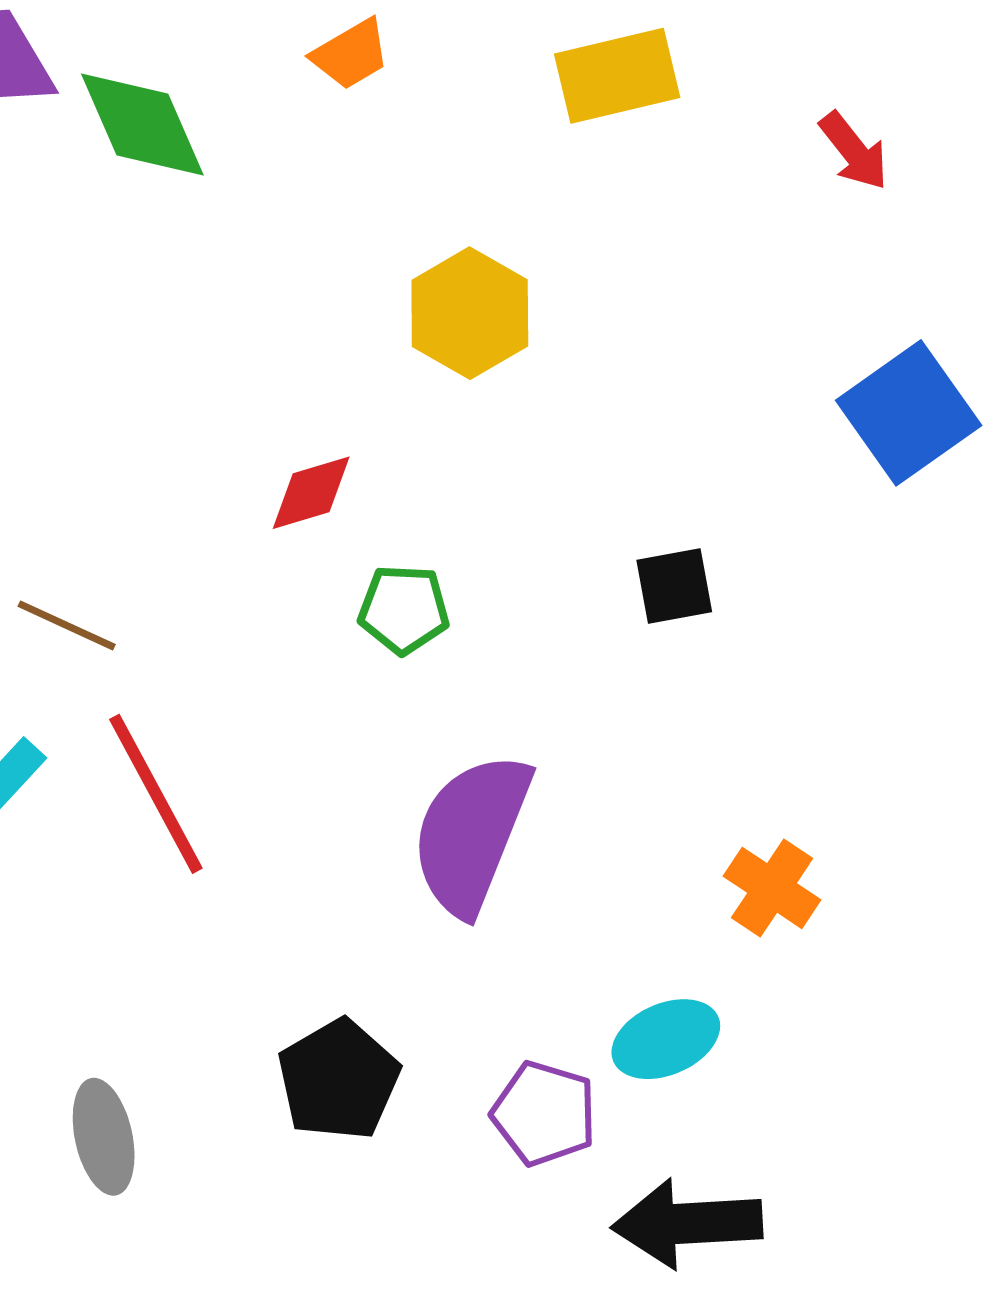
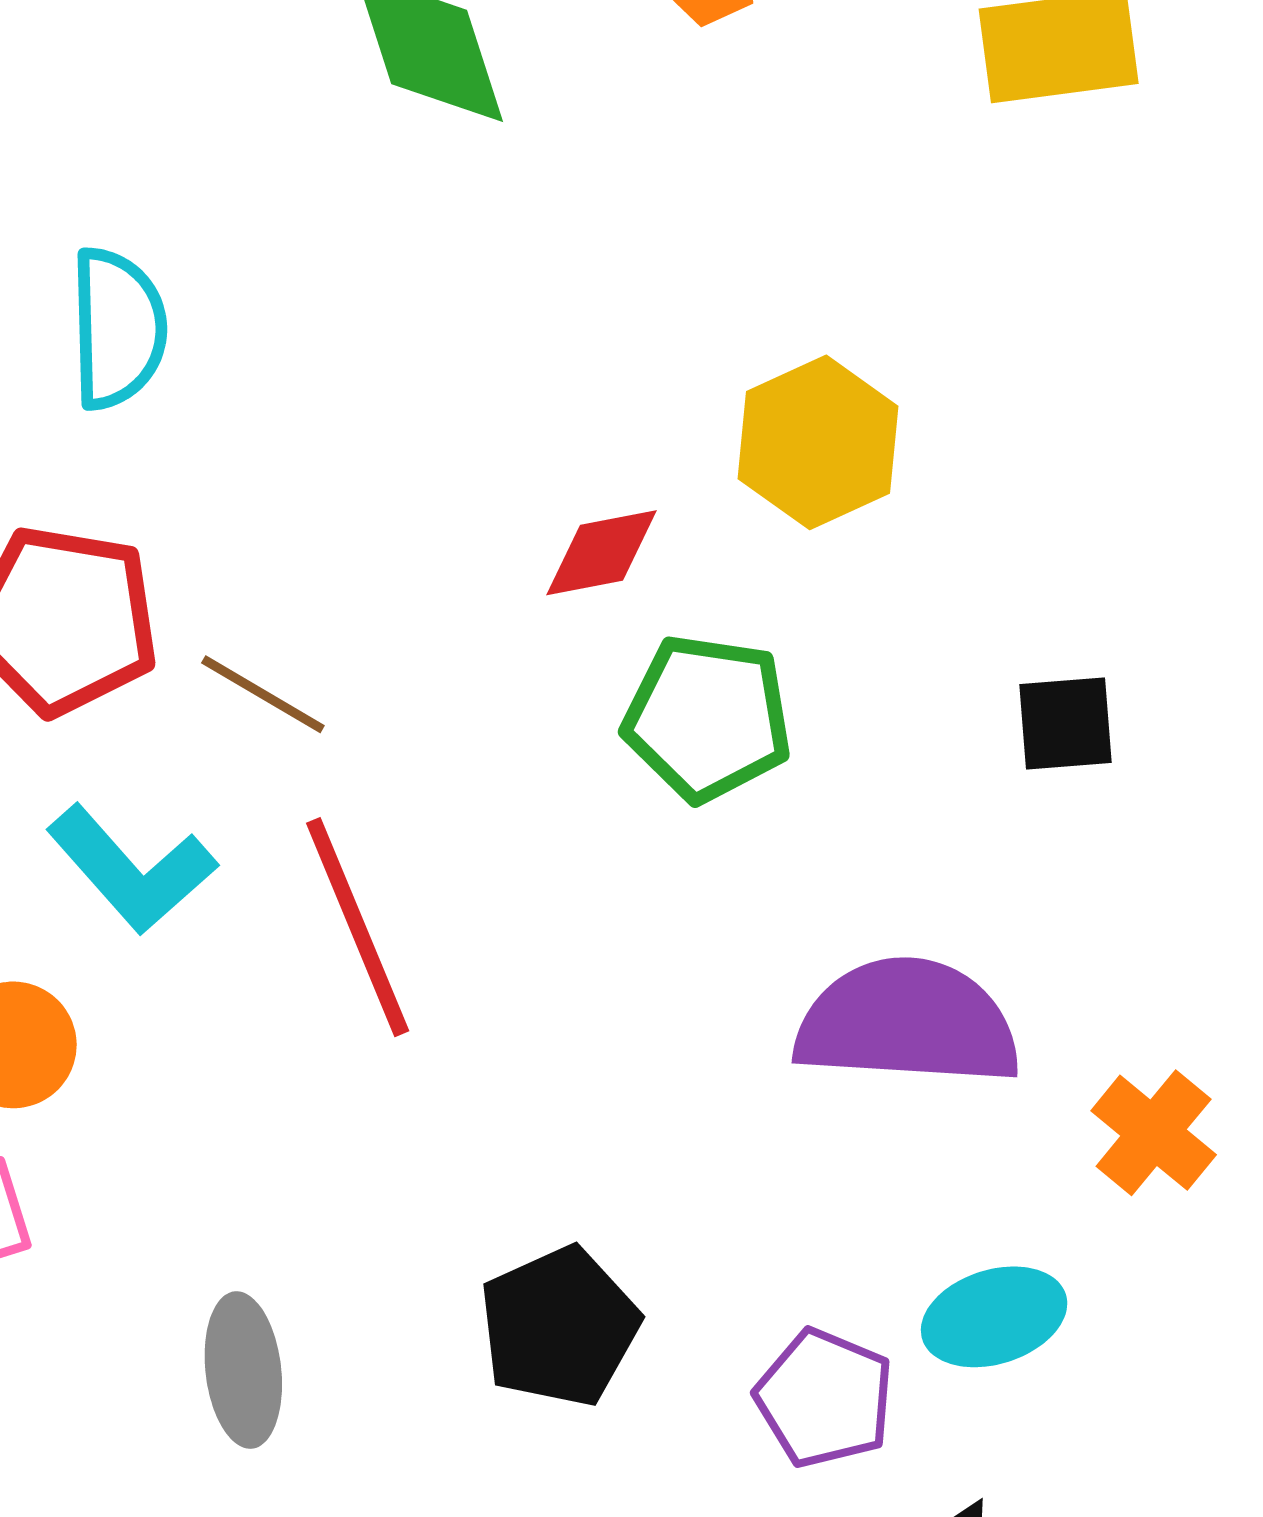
yellow hexagon: (470, 313) -> (818, 442), moved
green pentagon: (404, 609) -> (708, 718), size x1.4
purple semicircle: (471, 834) -> (907, 1023), moved, turned 66

